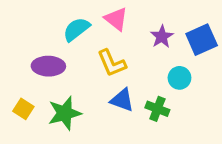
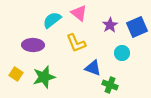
blue triangle: (122, 100) -> (93, 68), moved
green cross: (157, 109) -> (110, 85), moved

